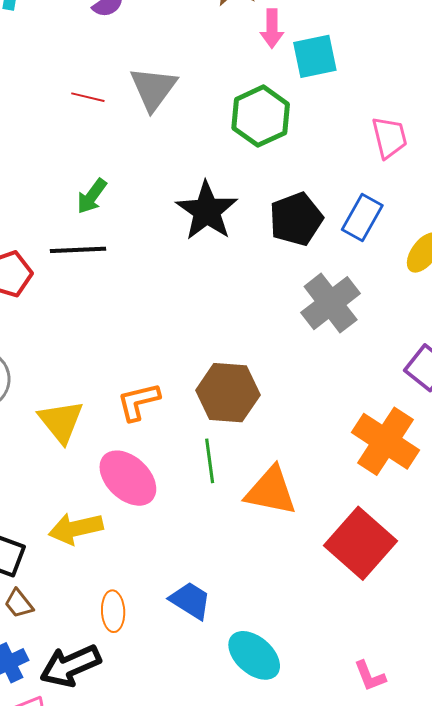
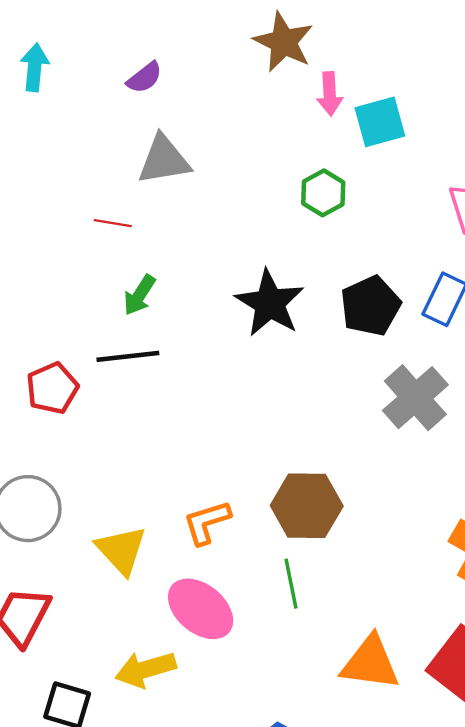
gray triangle: (153, 89) -> (164, 160), moved, turned 48
red line: (88, 97) -> (113, 223), moved
green hexagon: (261, 116) -> (323, 193), size x0.7
orange triangle: (271, 491) -> (370, 663), moved

